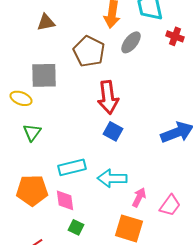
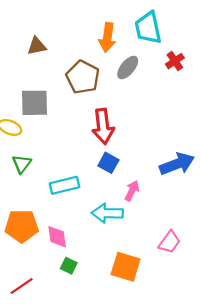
red cross: (175, 36) -> (175, 61), turned 36
cyan rectangle: (72, 167) -> (65, 185), moved
pink arrow: (139, 197) -> (132, 191), moved

